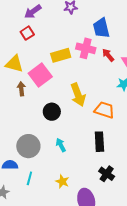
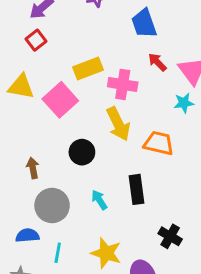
pink cross: (86, 48) -> (123, 84), moved
brown arrow: (21, 89) -> (33, 168), moved
black rectangle: (99, 142) -> (137, 189), moved
yellow star: (62, 181) -> (106, 253), size x1.5

